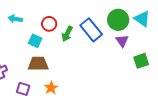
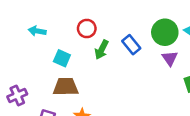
red circle: (49, 24) -> (87, 29), moved
blue rectangle: (91, 30) -> (131, 45), size x0.7

